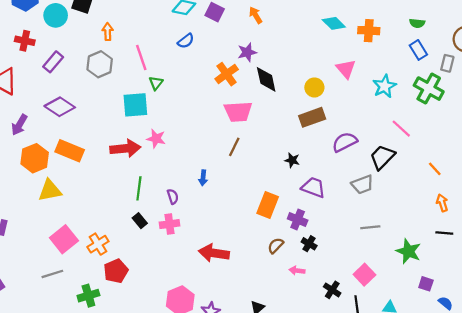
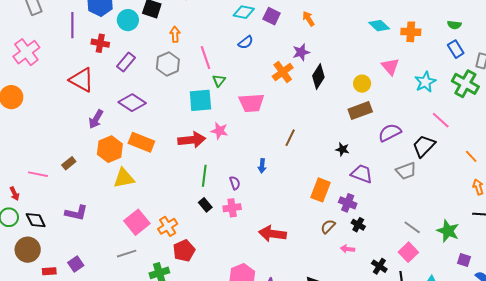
black diamond: (266, 79) -> (318, 76), turned 45
pink trapezoid: (238, 112) -> (251, 103), moved
gray line: (370, 227) -> (412, 227), moved, turned 42

